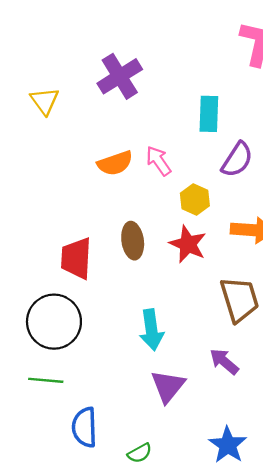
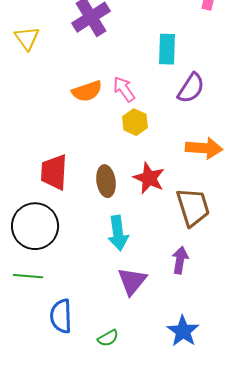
yellow hexagon: (195, 200) -> (135, 122), moved
brown ellipse: (133, 241) -> (106, 181), moved
red star: (188, 244) -> (149, 178), moved
purple arrow: (224, 362) -> (180, 260), turned 60

